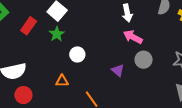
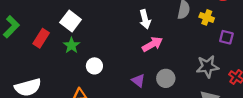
pink arrow: (133, 37) -> (152, 44), turned 126
gray circle: (144, 60) -> (166, 78), moved

